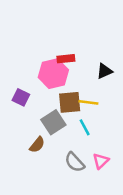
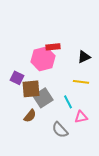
brown square: (70, 102) -> (31, 89), moved
yellow line: (88, 102) -> (81, 82), moved
pink triangle: (101, 161) -> (81, 117), moved, turned 32

